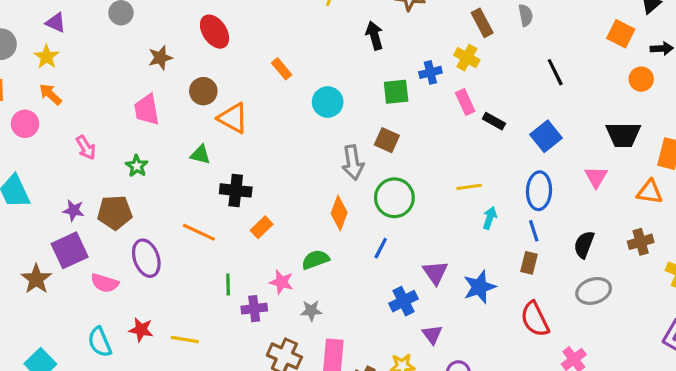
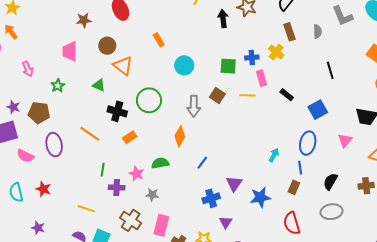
black arrow: (374, 36) -> (223, 19), moved
pink rectangle: (465, 102) -> (262, 78), moved
yellow line: (469, 187) -> (247, 95), moved
green circle: (394, 198) -> (149, 100), moved
yellow line: (185, 339) -> (86, 209), moved

